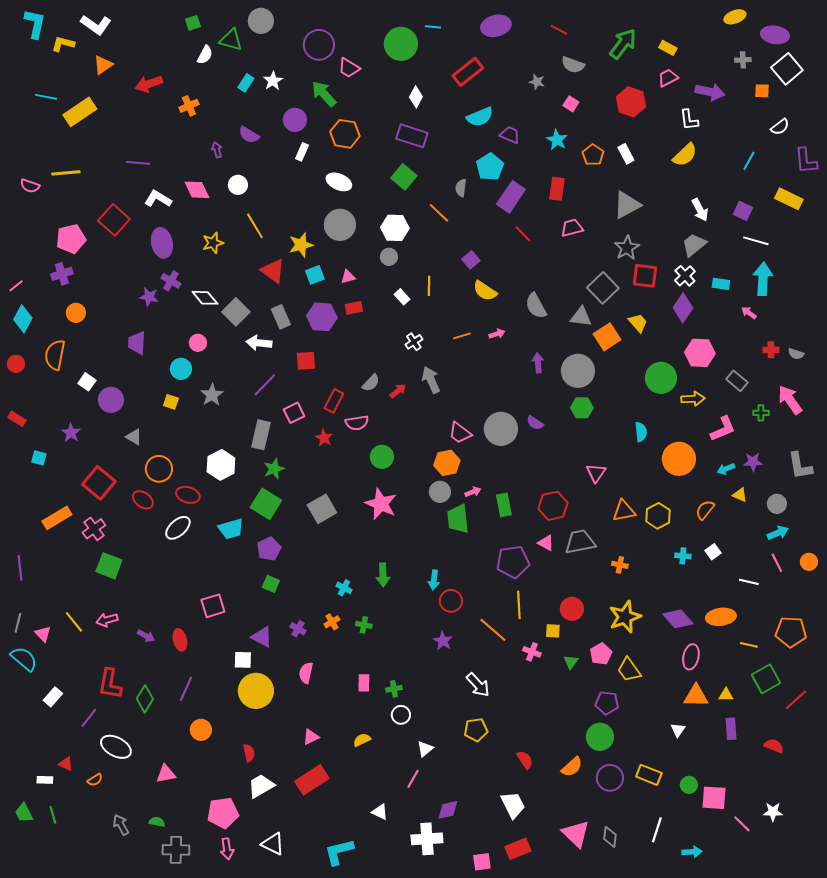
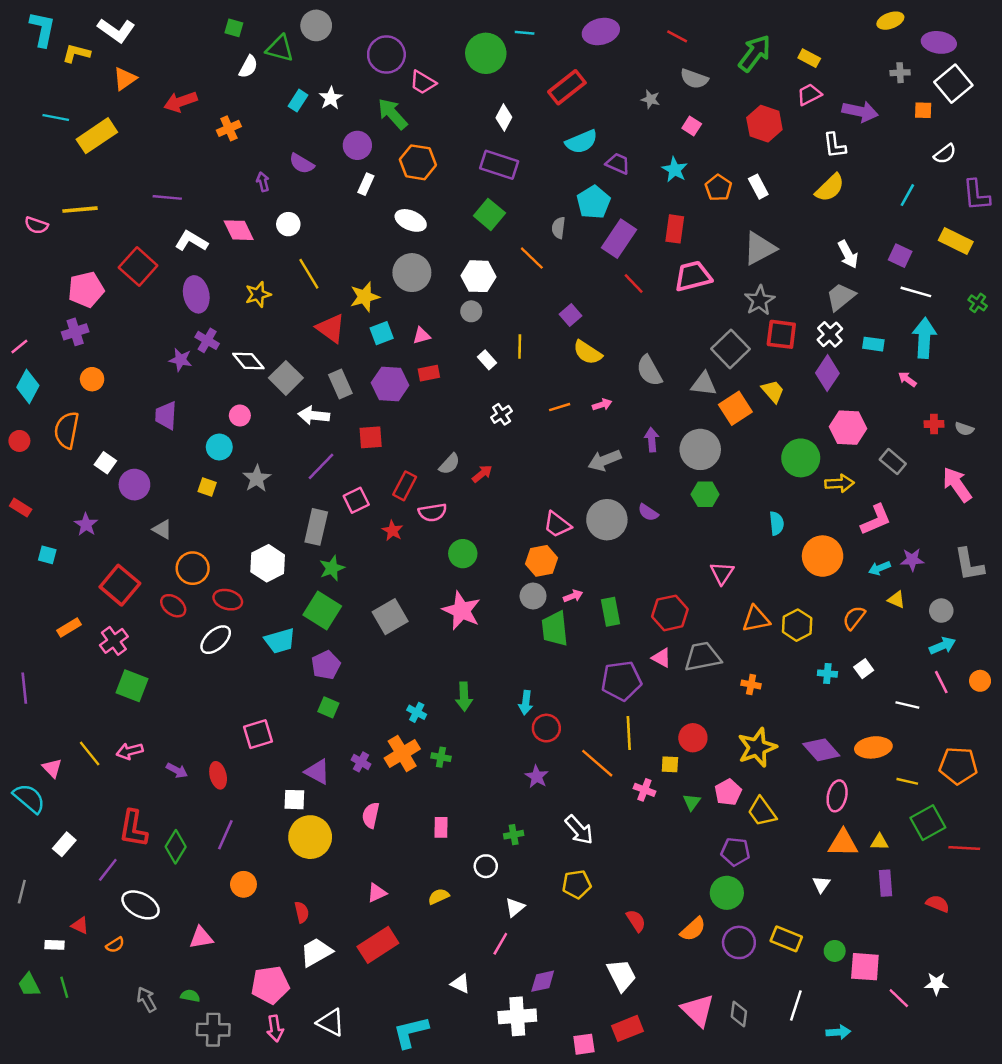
green square: (193, 23) -> (234, 28), turned 35
pink trapezoid: (572, 228) -> (693, 276), size x1.4
gray arrow: (431, 380) -> (604, 460), moved, turned -88
green cross: (761, 413) -> (978, 303), moved, turned 35
orange rectangle: (57, 518) -> (69, 628), size x0.7
orange cross: (332, 622) -> (402, 753), size x1.8
gray line: (18, 623) -> (22, 892), moved
green cross: (394, 689) -> (514, 835), moved
red line: (796, 700) -> (964, 848), turned 45

